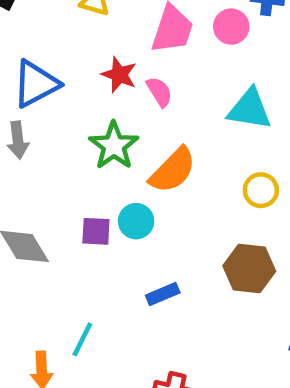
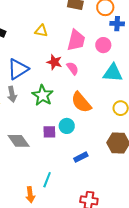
pink circle: (231, 27) -> (103, 45), moved
green star: (114, 146) -> (43, 95), moved
orange semicircle: (173, 170) -> (81, 102), turned 100

